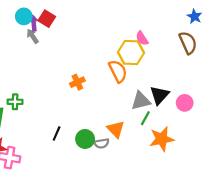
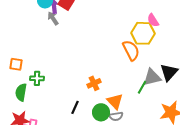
orange cross: (77, 82) -> (94, 83), moved
green line: (145, 118) -> (142, 87), moved
orange triangle: (116, 129) -> (115, 101), moved

